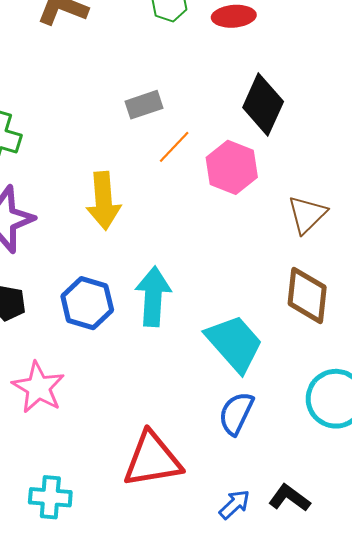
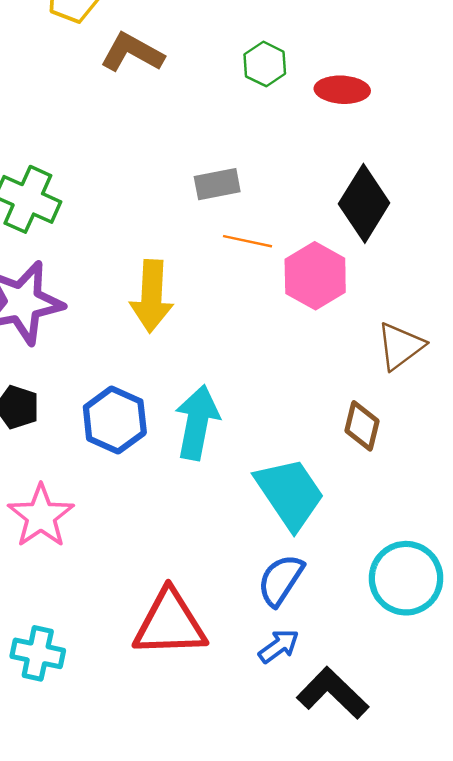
orange line: (174, 147) -> (247, 241), turned 51
brown diamond: (307, 295) -> (362, 426), moved, size x0.7
black L-shape: (289, 498) -> (333, 693), size x1.4
blue arrow: (235, 504) -> (279, 646), moved

